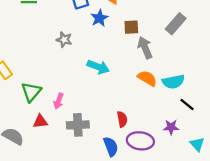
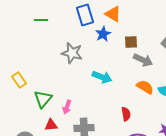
gray star: (64, 40) -> (72, 53), size x1.5
gray arrow: (145, 48) -> (143, 60), turned 138
red semicircle: (122, 119) -> (126, 114), moved

